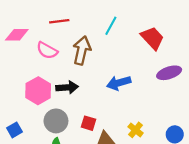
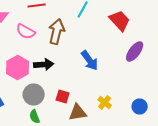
purple ellipse: (169, 73) -> (135, 52), turned -35
blue arrow: (119, 83) -> (90, 60), turned -110

